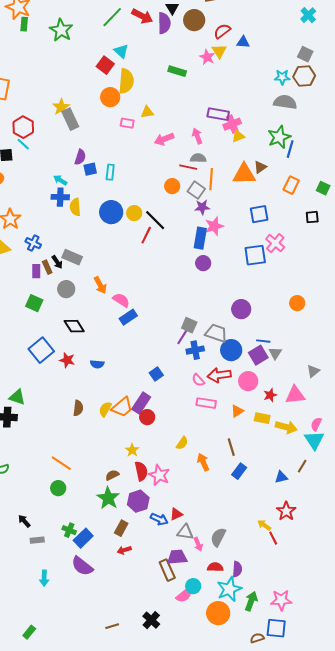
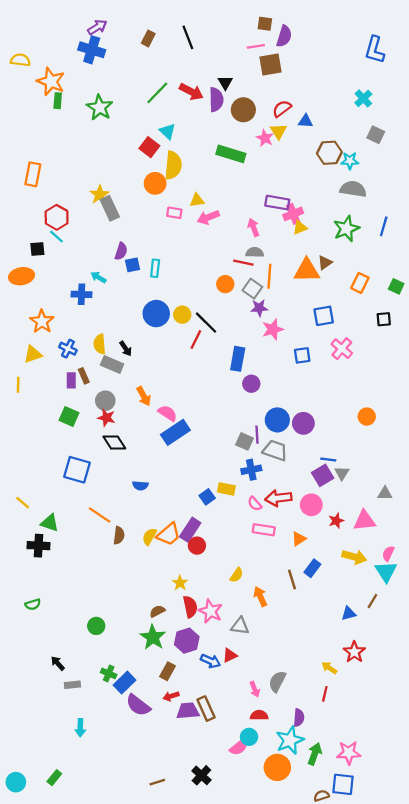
cyan cross: (308, 15) -> (363, 98), moved
brown circle: (194, 20) -> (243, 110), moved
green rectangle: (177, 71) -> (231, 154), size x1.4
brown hexagon: (304, 76) -> (329, 153), moved
pink arrow: (164, 139) -> (208, 217), moved
blue line: (290, 149) -> (384, 226), moved
blue cross: (60, 197) -> (81, 294), moved
yellow semicircle: (75, 207) -> (100, 344), moved
blue rectangle: (200, 238) -> (238, 359), moved
blue square: (255, 255) -> (302, 355), moved, size x0.7
black arrow: (57, 262) -> (126, 349), moved
purple circle: (203, 263) -> (251, 384), moved
blue rectangle: (128, 317) -> (175, 432), size x1.4
purple line: (182, 337) -> (257, 435), moved, turned -35
blue square: (41, 350) -> (77, 470), turned -35
blue circle: (231, 350) -> (277, 420), moved
red star: (67, 360) -> (106, 418), moved
gray triangle: (313, 371) -> (385, 494), turned 40
yellow rectangle: (262, 418) -> (226, 489), moved
orange line: (61, 463) -> (100, 515), moved
blue rectangle: (239, 471) -> (312, 568), moved
gray triangle: (185, 532) -> (240, 626), moved
red line: (273, 538) -> (325, 694), moved, turned 40
purple trapezoid: (177, 557) -> (188, 711), moved
purple semicircle: (82, 566) -> (138, 705), moved
red semicircle: (215, 567) -> (259, 715), moved
brown rectangle: (167, 570) -> (206, 709), moved
green rectangle: (29, 632) -> (54, 778), moved

